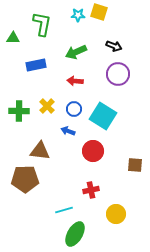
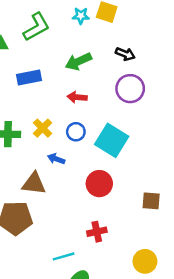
green L-shape: (42, 24) -> (36, 27), turned 50
blue arrow: (68, 131) -> (56, 159), moved
yellow circle: (116, 214) -> (145, 261), moved

